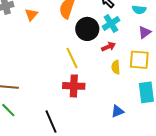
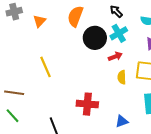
yellow line: (72, 58) -> (45, 67), moved
red cross: (74, 86) -> (87, 104), moved

